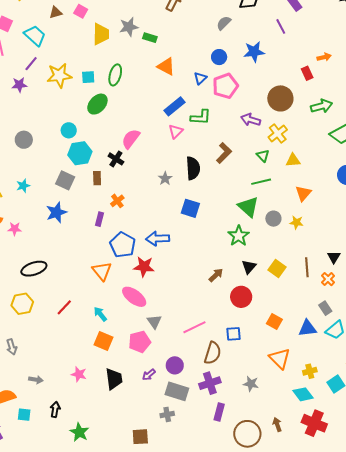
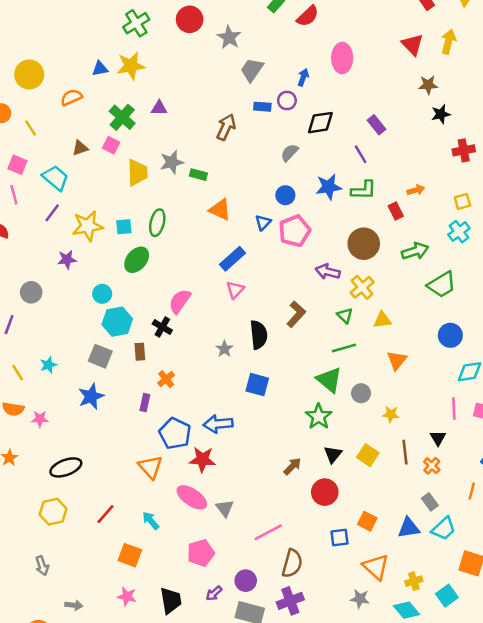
purple star: (19, 85) -> (67, 259), moved
green L-shape: (201, 117) -> (364, 190), moved
gray circle: (24, 140) -> (31, 292), moved
yellow star: (297, 222) -> (391, 414), moved
gray triangle: (154, 322) -> (225, 508), moved
blue square: (233, 334) -> (339, 537), moved
orange square: (104, 341) -> (130, 555), moved
gray star: (251, 384) -> (360, 599), moved

